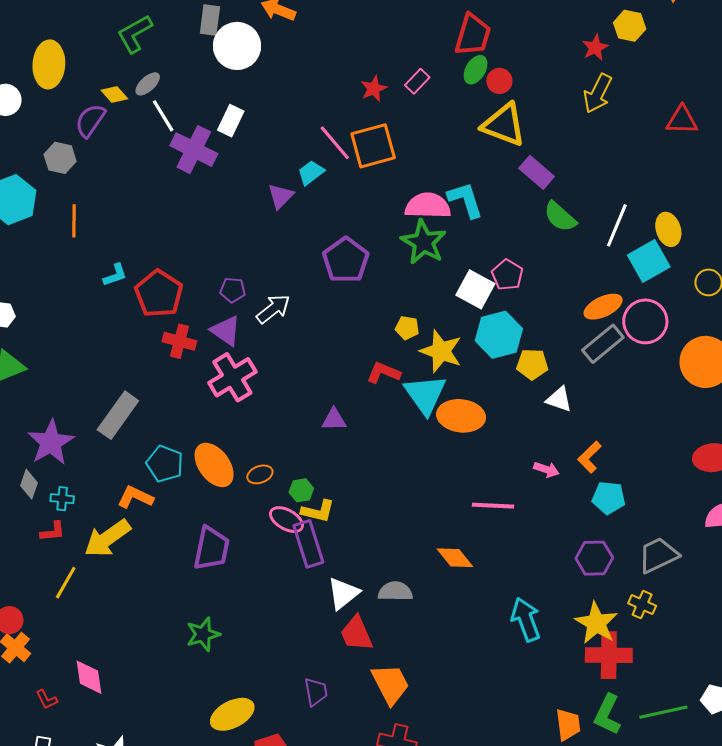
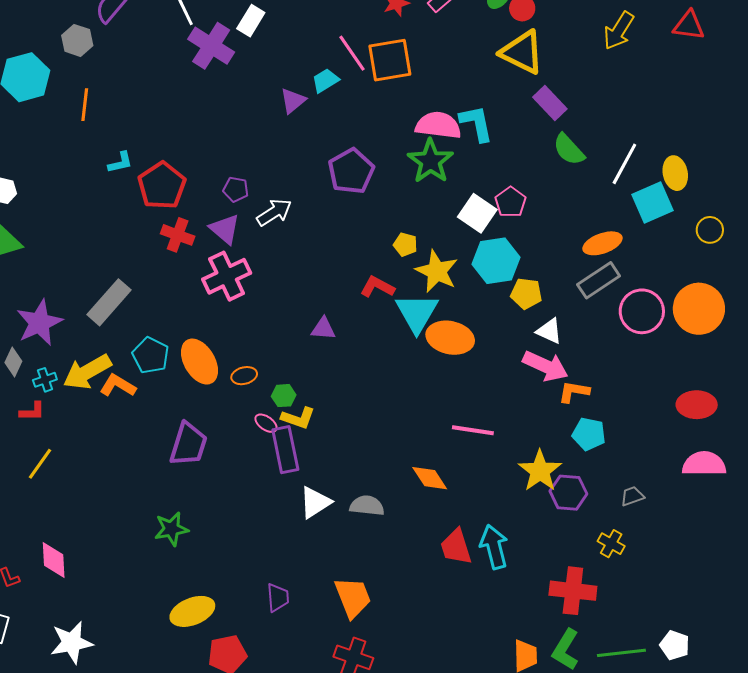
red triangle: (682, 120) -> (689, 25), moved
pink circle: (645, 321) -> (642, 311), moved
orange L-shape: (590, 457) -> (574, 392), turned 48
pink arrow: (546, 469) -> (545, 366), moved, size x1.8
cyan cross: (62, 499) -> (45, 380), turned -30
pink ellipse: (286, 520) -> (266, 423), size x0.7
yellow arrow: (107, 538) -> (87, 372), moved
gray trapezoid: (658, 555) -> (632, 496), size x0.6
yellow star: (596, 623) -> (540, 471), moved
red trapezoid: (356, 634) -> (456, 547), moved

